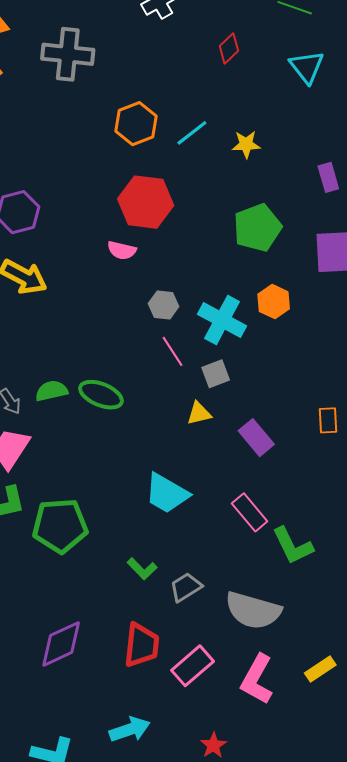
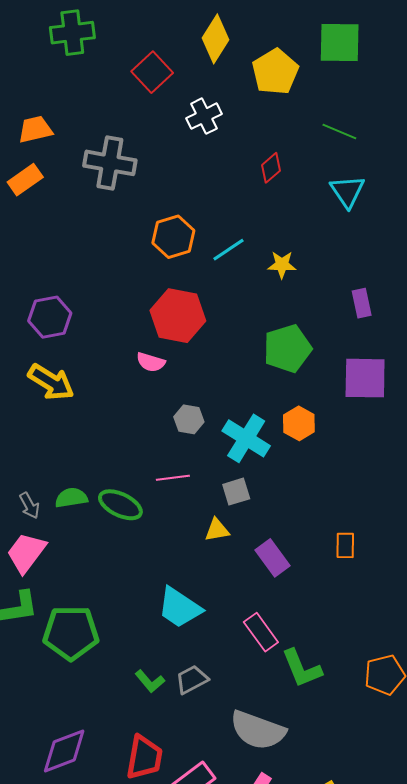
pink line: (173, 351) -> (173, 478), moved, turned -68
gray trapezoid: (186, 587) -> (192, 679), moved

